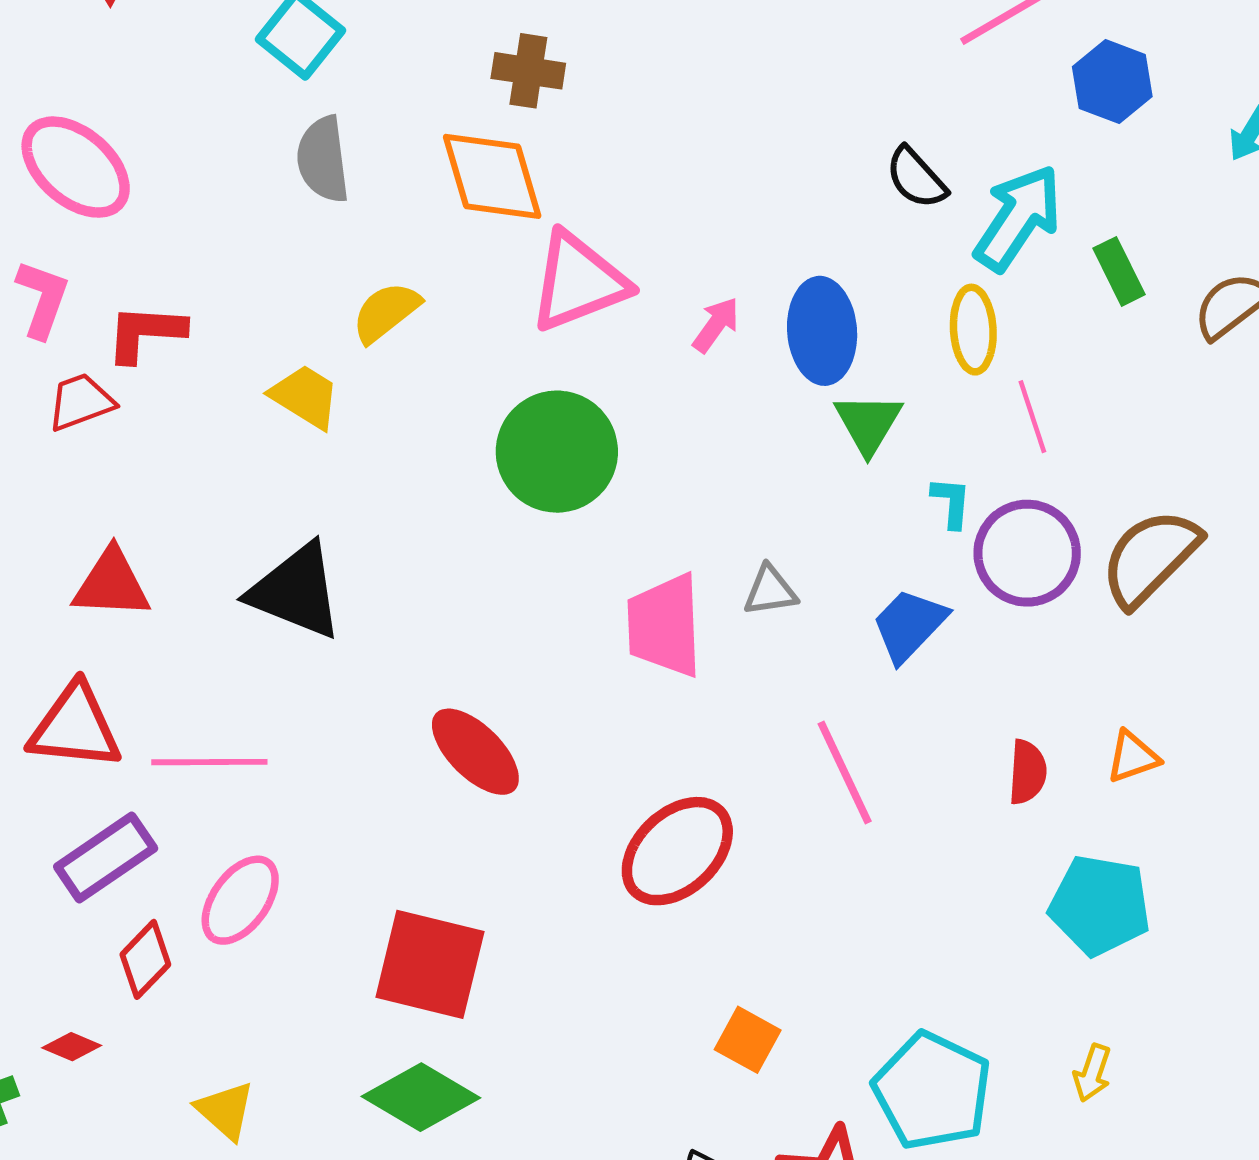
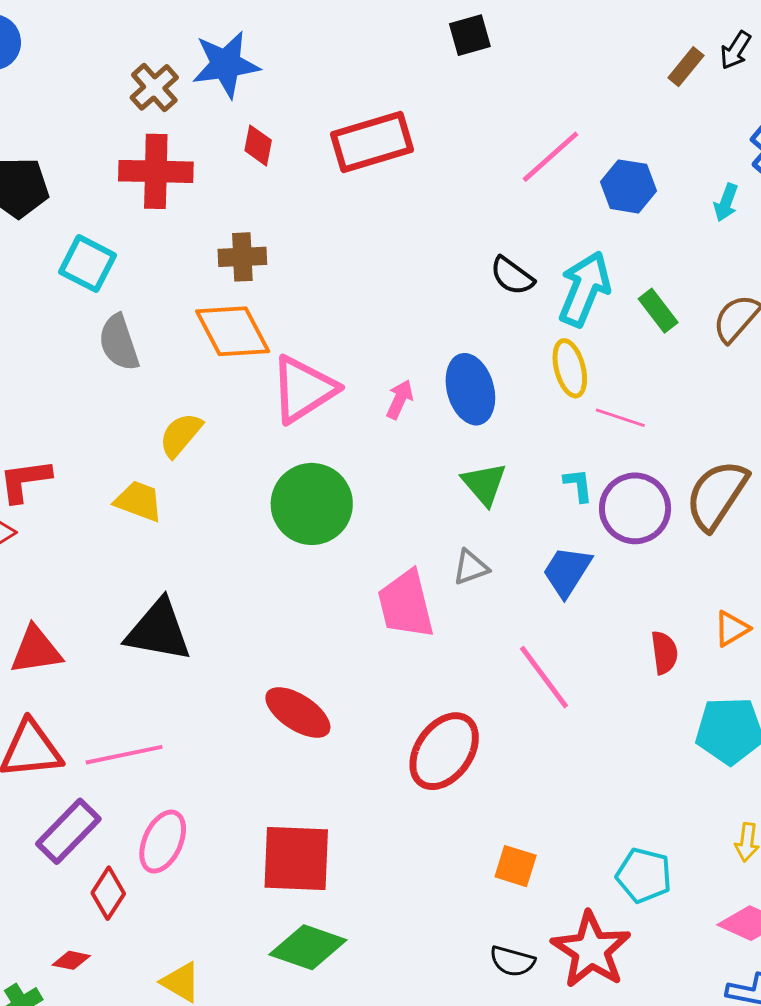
pink line: (1032, 417) -> (620, 418), turned -42
green triangle: (868, 423) -> (484, 484), moved
cyan pentagon: (932, 1091) -> (644, 875), size x0.7

